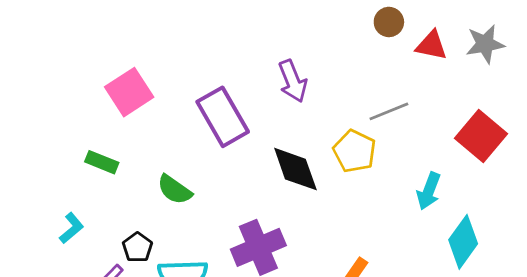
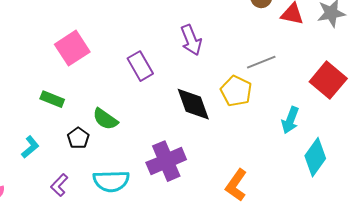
purple rectangle: (223, 117) -> (140, 66), size x0.7
black pentagon: (137, 247) -> (78, 138), moved

